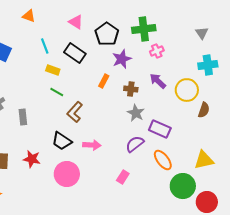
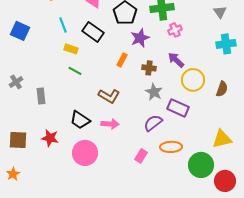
yellow circle: (187, 90) -> (193, 80), moved
brown L-shape: (75, 112) -> (109, 96), moved, turned -100
orange ellipse: (163, 160) -> (171, 147), moved, turned -55

